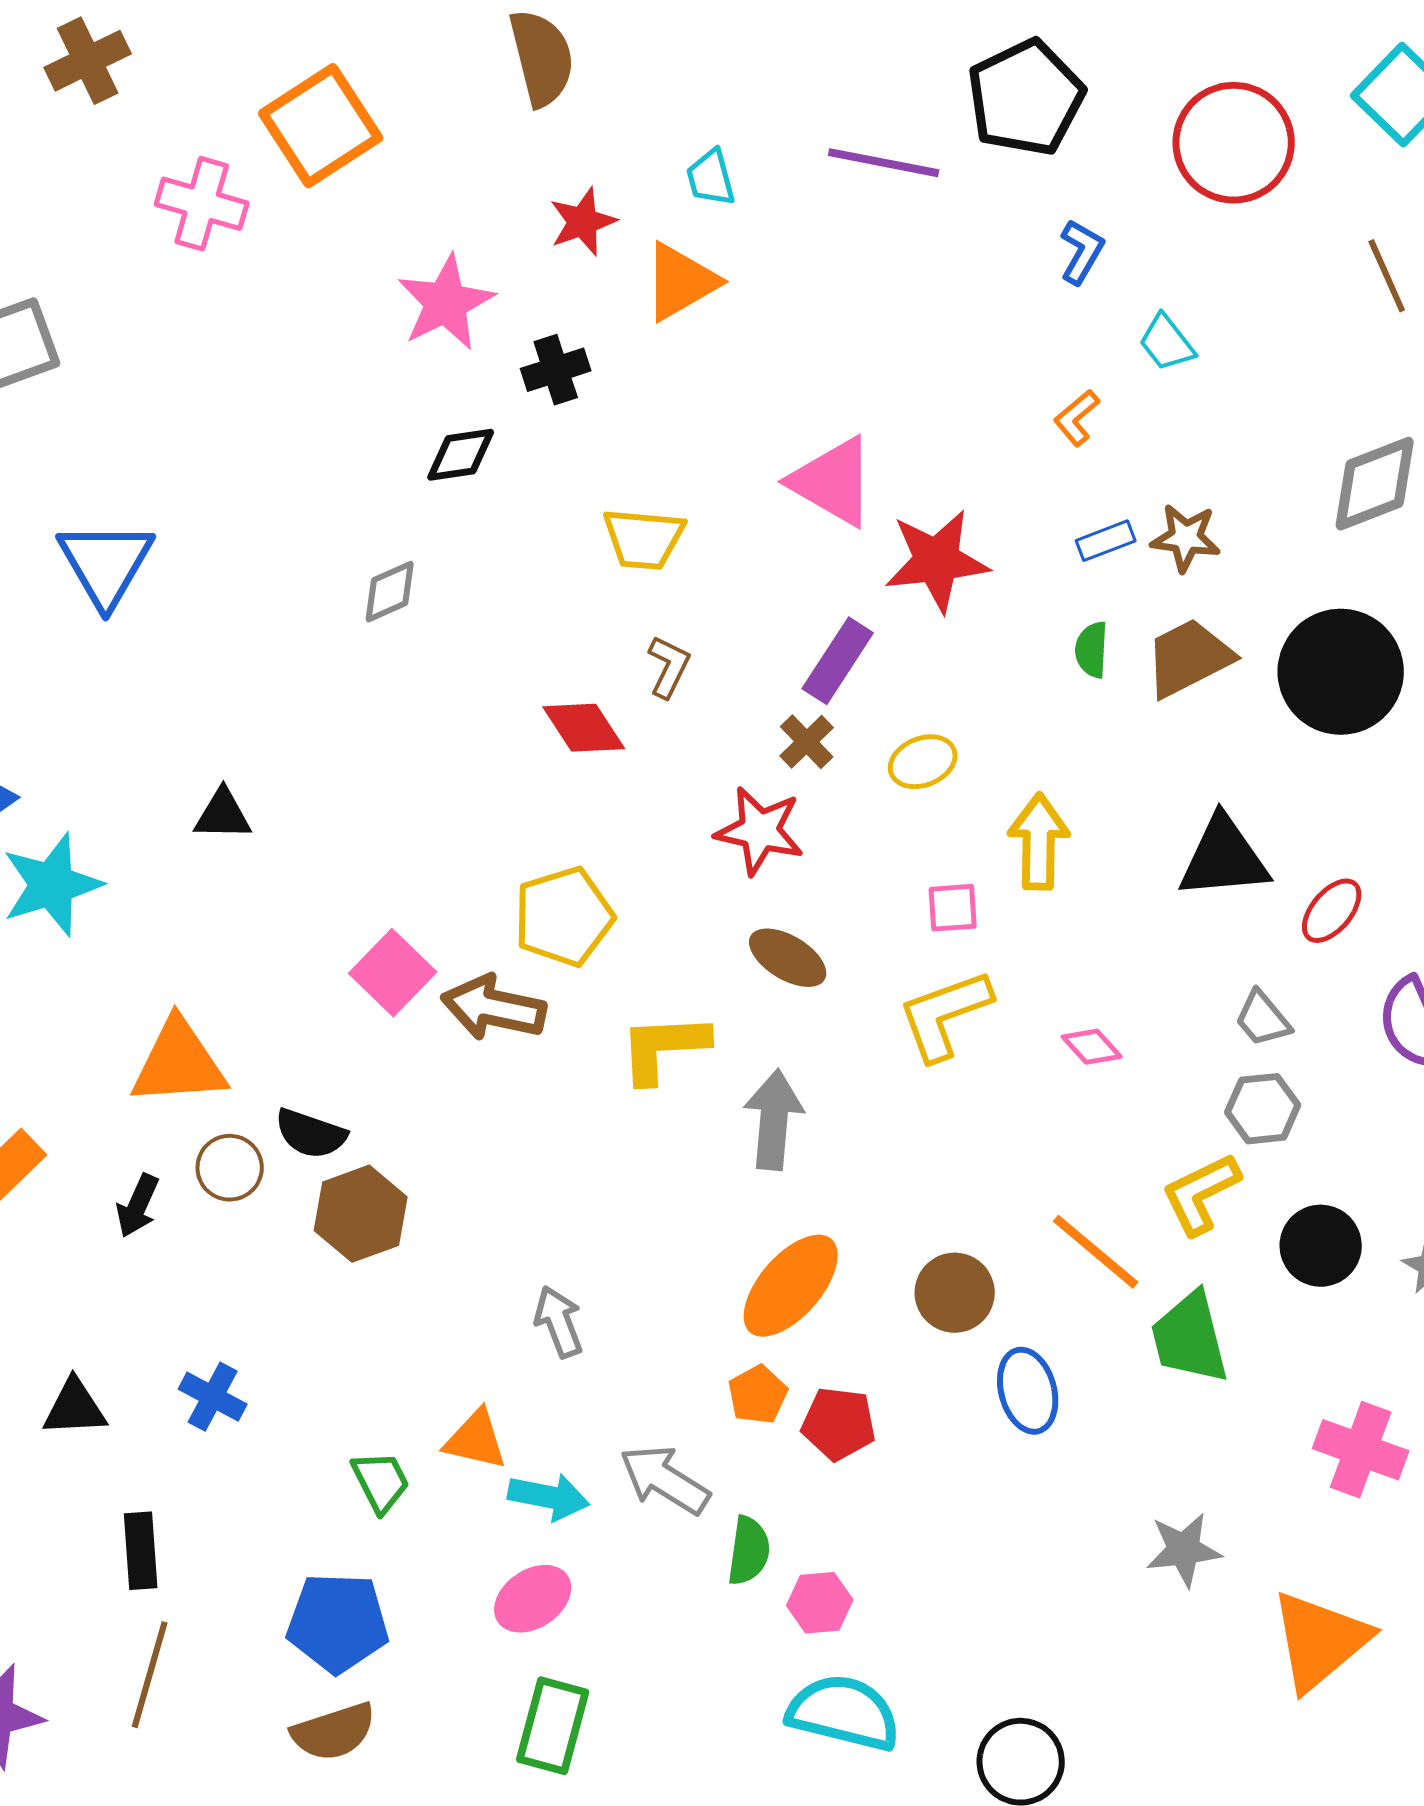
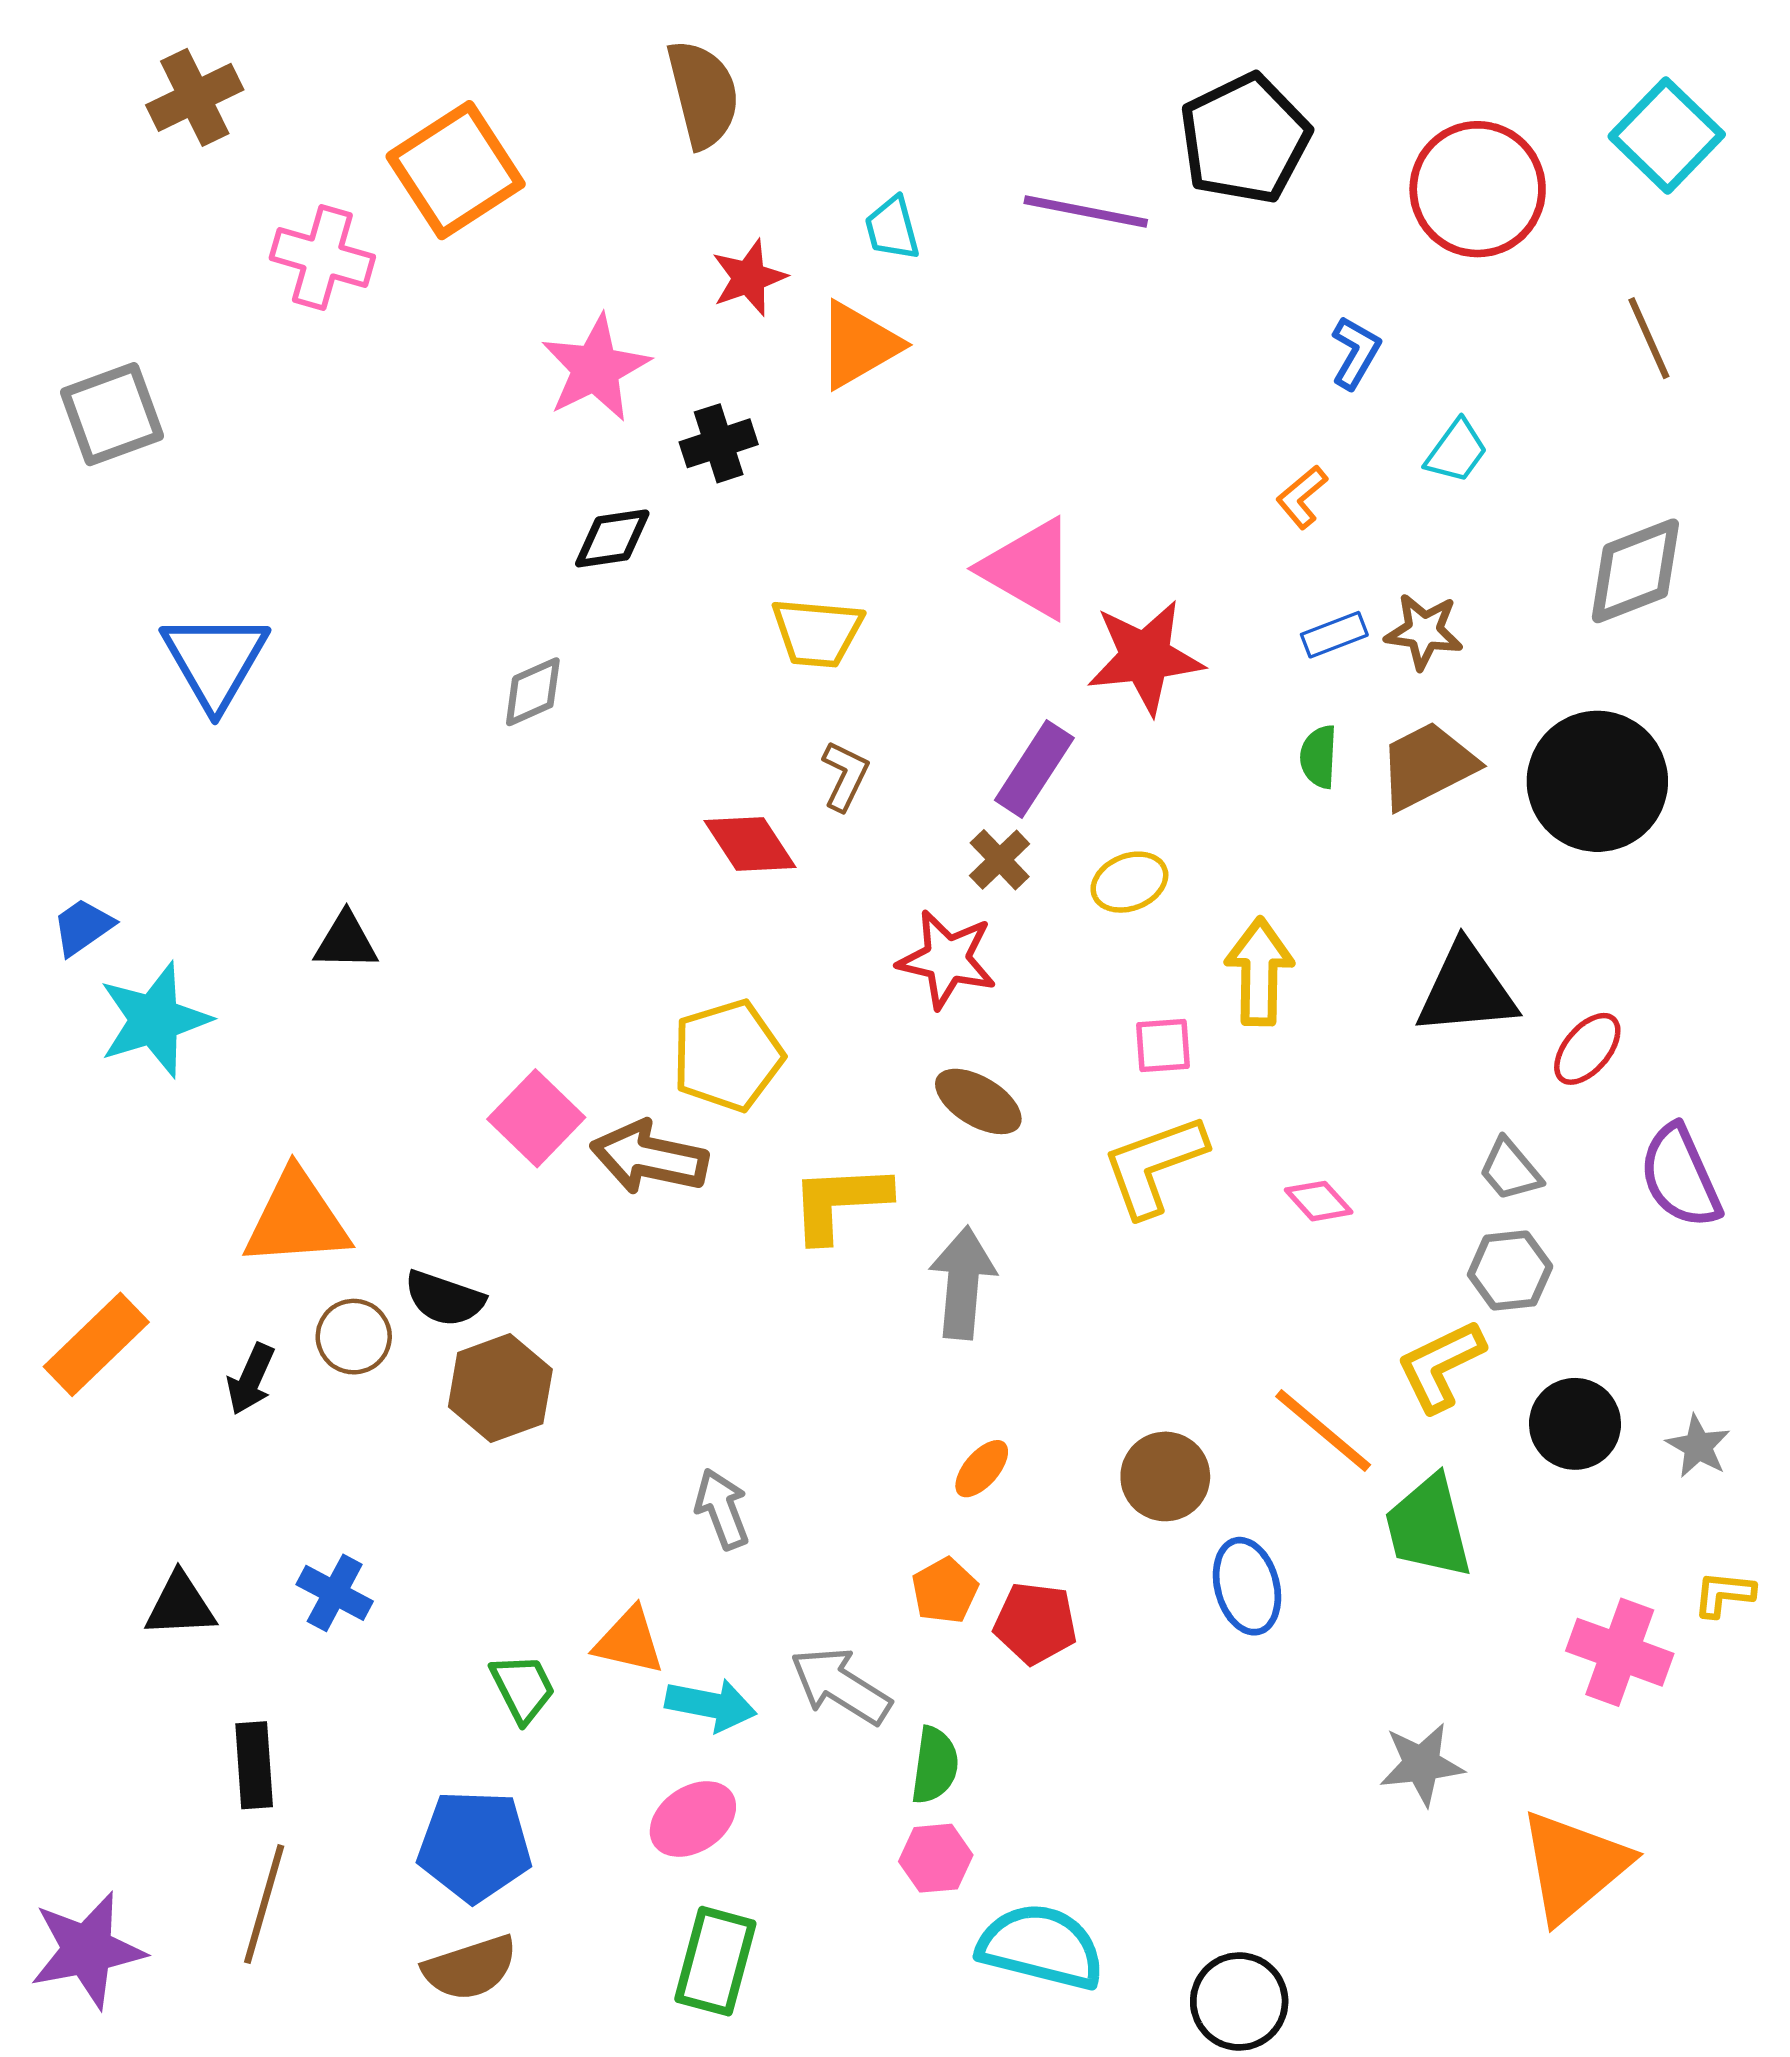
blue L-shape: (1082, 252) -> (1356, 353), moved
cyan trapezoid: (1167, 343) -> (1456, 451), moved, turned -106
orange ellipse: (791, 1286) -> (982, 1469), size x0.5
pink hexagon: (820, 1603) -> (936, 1858), moved

